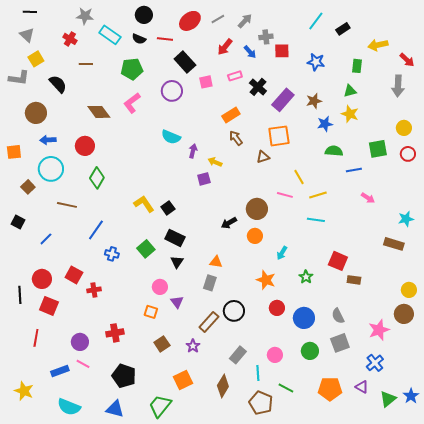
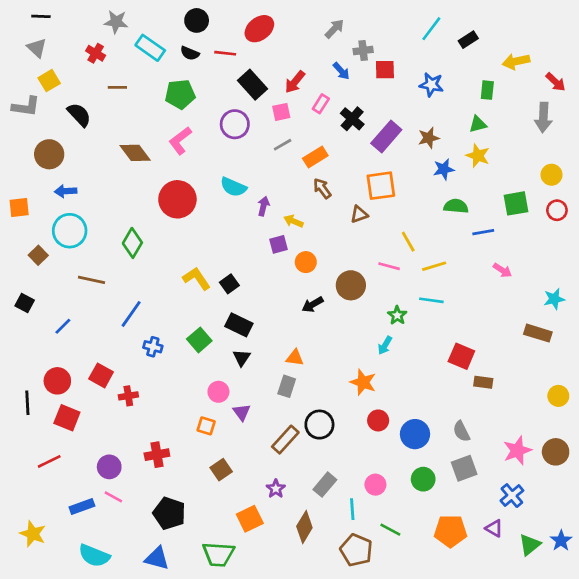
gray line: (218, 19) -> (283, 145), moved
red arrow: (225, 47) -> (295, 82), moved
pink rectangle: (235, 76) -> (321, 104), turned -40
red circle: (85, 146) -> (177, 199), moved, size x1.4
orange circle: (255, 236) -> (306, 262), moved
green star: (306, 277) -> (397, 315), moved
brown circle: (404, 314) -> (556, 452), moved
red line: (36, 338) -> (49, 461), turned 54
purple star: (193, 346) -> (276, 489), moved
green trapezoid: (160, 406) -> (218, 554), turned -125

